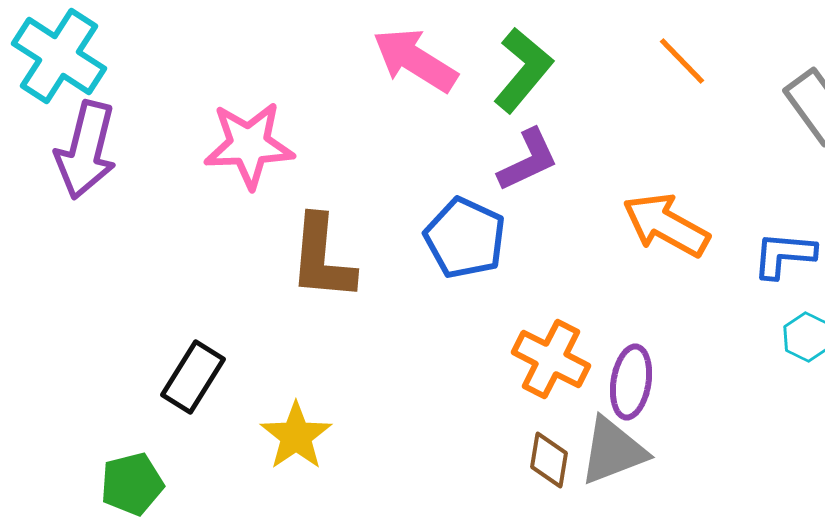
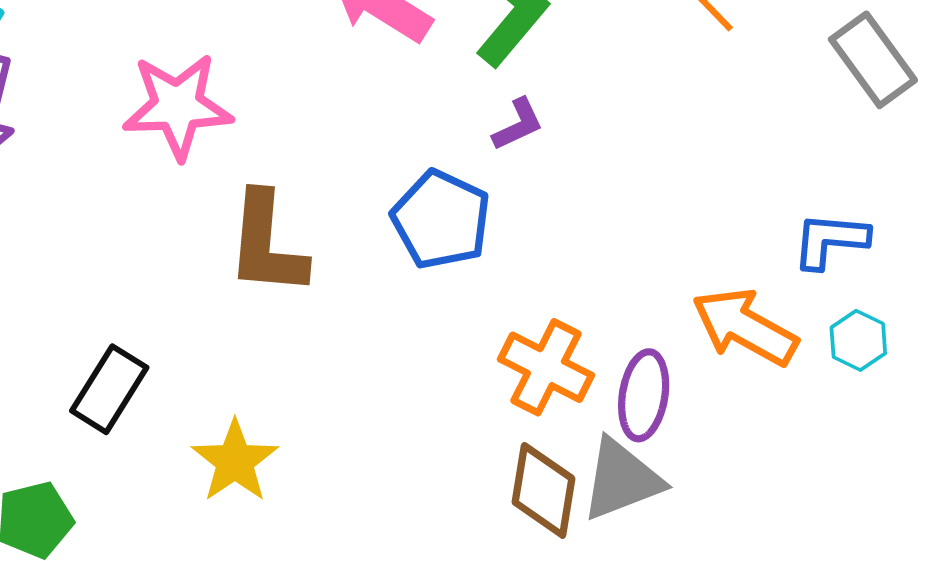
purple L-shape: (528, 160) -> (518, 124), size x0.7
orange arrow: (666, 225) -> (745, 327), moved
brown diamond: (549, 460) -> (544, 490), size x1.4

